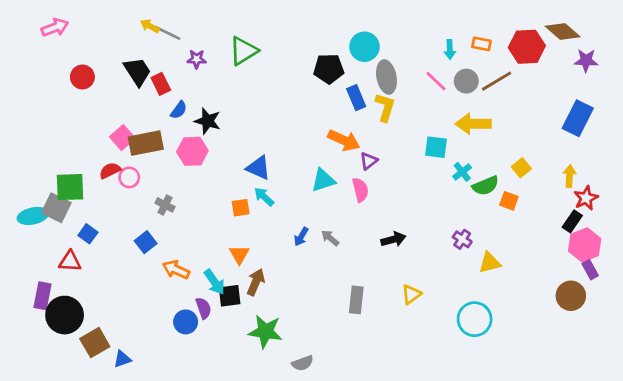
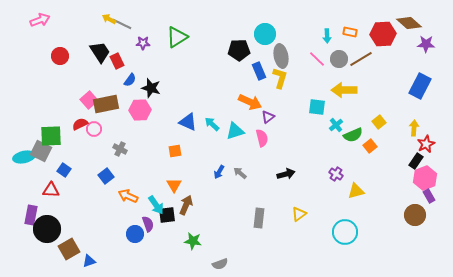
cyan arrow: (264, 197) -> (212, 124), moved
orange square: (509, 201) -> (370, 146), turned 32
green star: (265, 332) -> (193, 241), size x0.7

